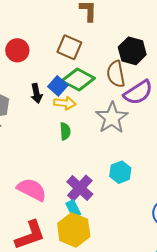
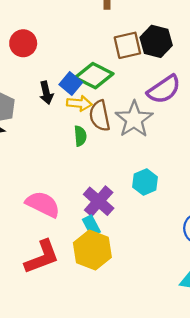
brown square: (69, 47) -> (127, 45), moved, turned -35
brown semicircle: (116, 74) -> (100, 116), moved

